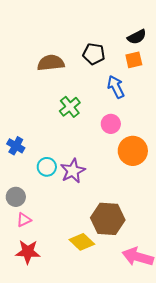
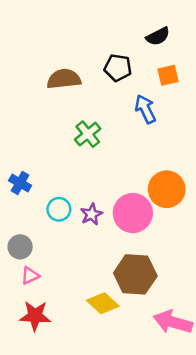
black semicircle: (137, 37) -> (158, 36), moved
pink circle: (111, 124) -> (133, 213), moved, size x1.6
purple star: (73, 171) -> (91, 214), size x0.7

